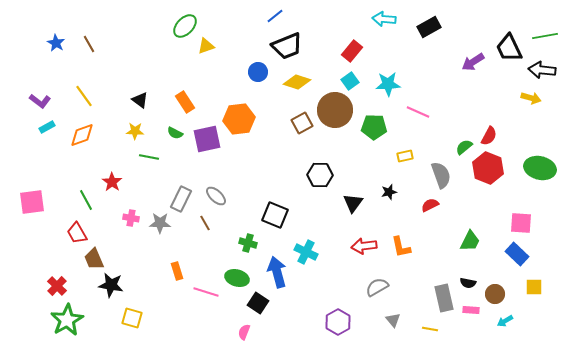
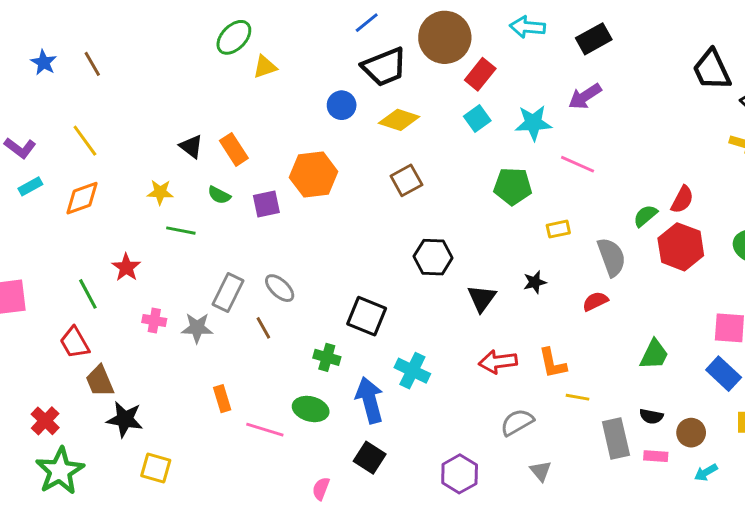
purple arrow: (473, 62) -> (585, 96), moved
black triangle: (140, 100) -> (191, 146), moved
brown circle: (335, 110) -> (445, 37), moved
purple square: (207, 139) -> (266, 204), size x0.7
black square: (258, 303) -> (370, 458), moved
yellow line: (430, 329) -> (578, 397), moved

